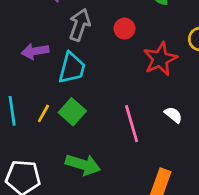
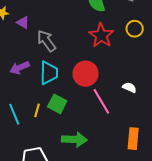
gray arrow: (80, 25) -> (46, 41), turned -40
red circle: (124, 29) -> (86, 74), moved, size x1.6
red star: (160, 59) -> (101, 35), moved

